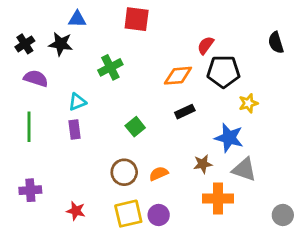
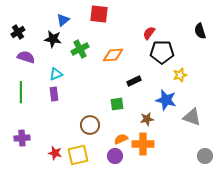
blue triangle: (77, 19) -> (63, 20), moved, turned -40
black star: (61, 44) -> (53, 39), moved
orange diamond: (178, 76) -> (113, 55), moved
green square: (135, 127) -> (117, 104), moved, turned 32
gray triangle: (244, 169) -> (192, 117), moved
orange semicircle: (159, 174) -> (121, 139), moved
orange cross: (218, 198) -> (143, 144), moved
yellow square: (128, 214) -> (78, 155), moved

